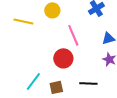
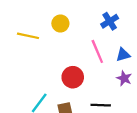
pink line: (73, 35) -> (97, 51), moved

